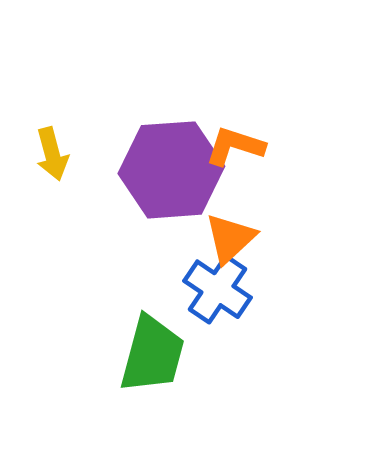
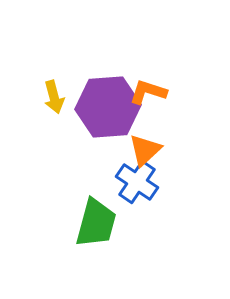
yellow arrow: (52, 154) -> (54, 97), moved

